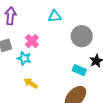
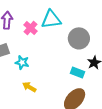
cyan triangle: (55, 16) -> (51, 19), size x1.5
pink cross: (32, 41) -> (31, 28), moved

